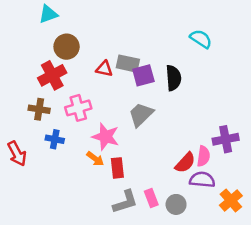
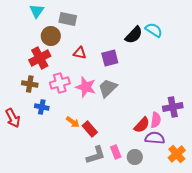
cyan triangle: (48, 14) -> (37, 11), turned -35
gray rectangle: (128, 64) -> (68, 19), moved
black semicircle: (173, 78) -> (134, 35), moved, turned 48
pink star: (106, 137) -> (86, 87), moved
red rectangle: (117, 168) -> (90, 129), turned -35

